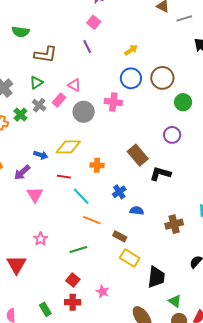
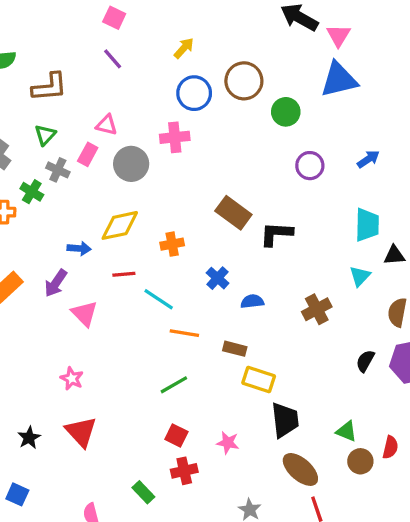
purple circle: (172, 135) -> (310, 166), moved
pink star: (41, 239) -> (72, 378), moved
black trapezoid: (156, 277) -> (285, 420), moved

